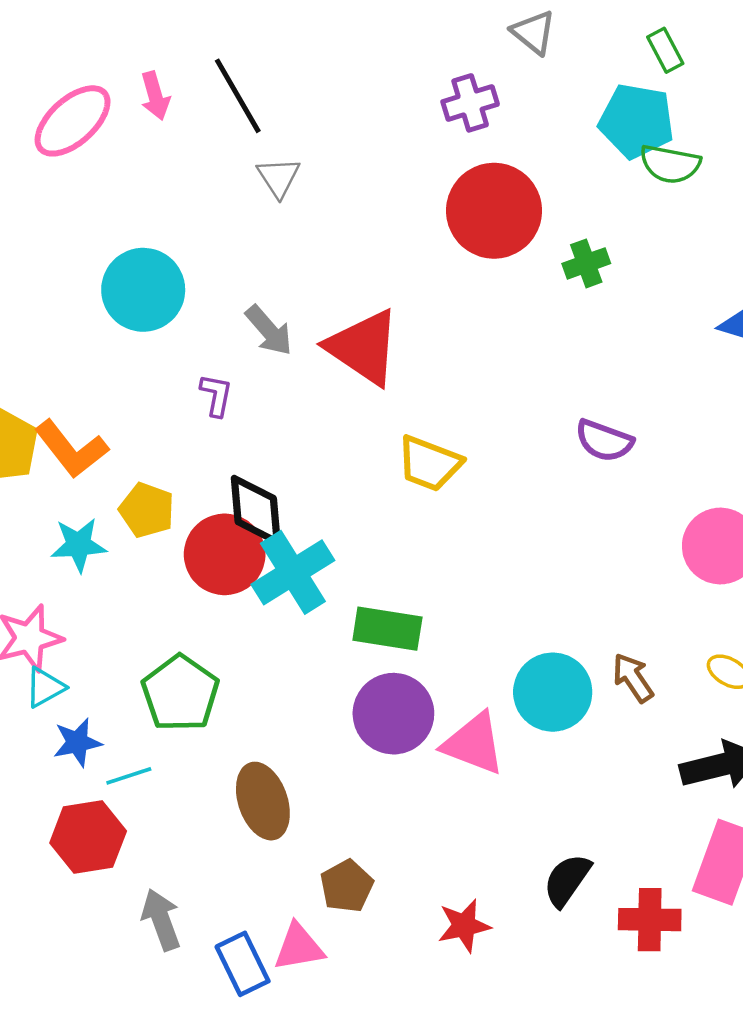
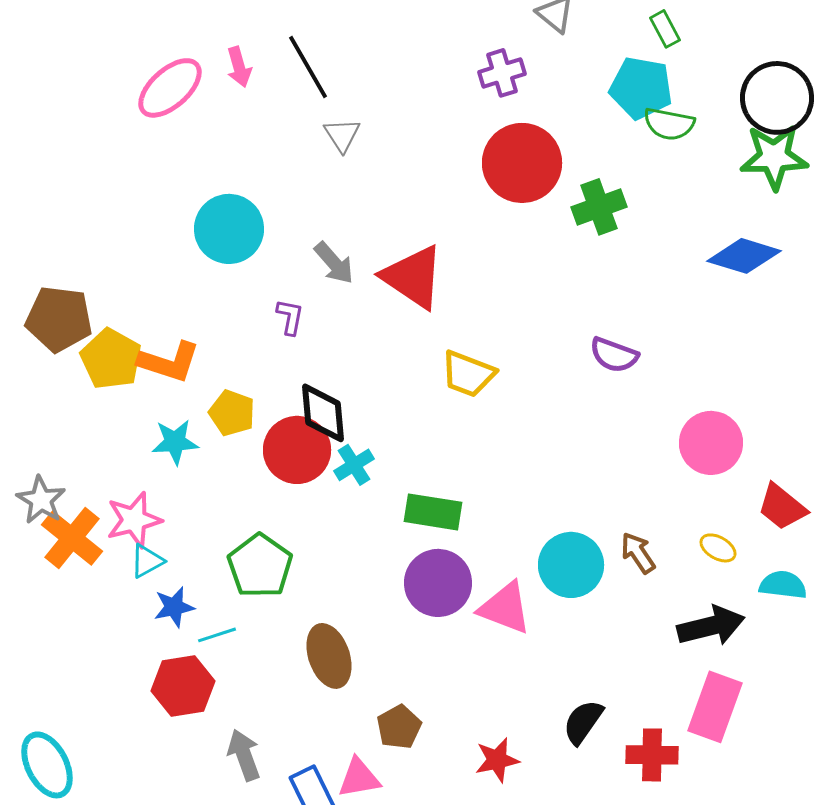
green cross: (586, 263) -> (599, 207), size x1.4
orange L-shape: (71, 449) -> (169, 362), turned -34
cyan cross: (293, 572) -> (354, 465), size x0.6

